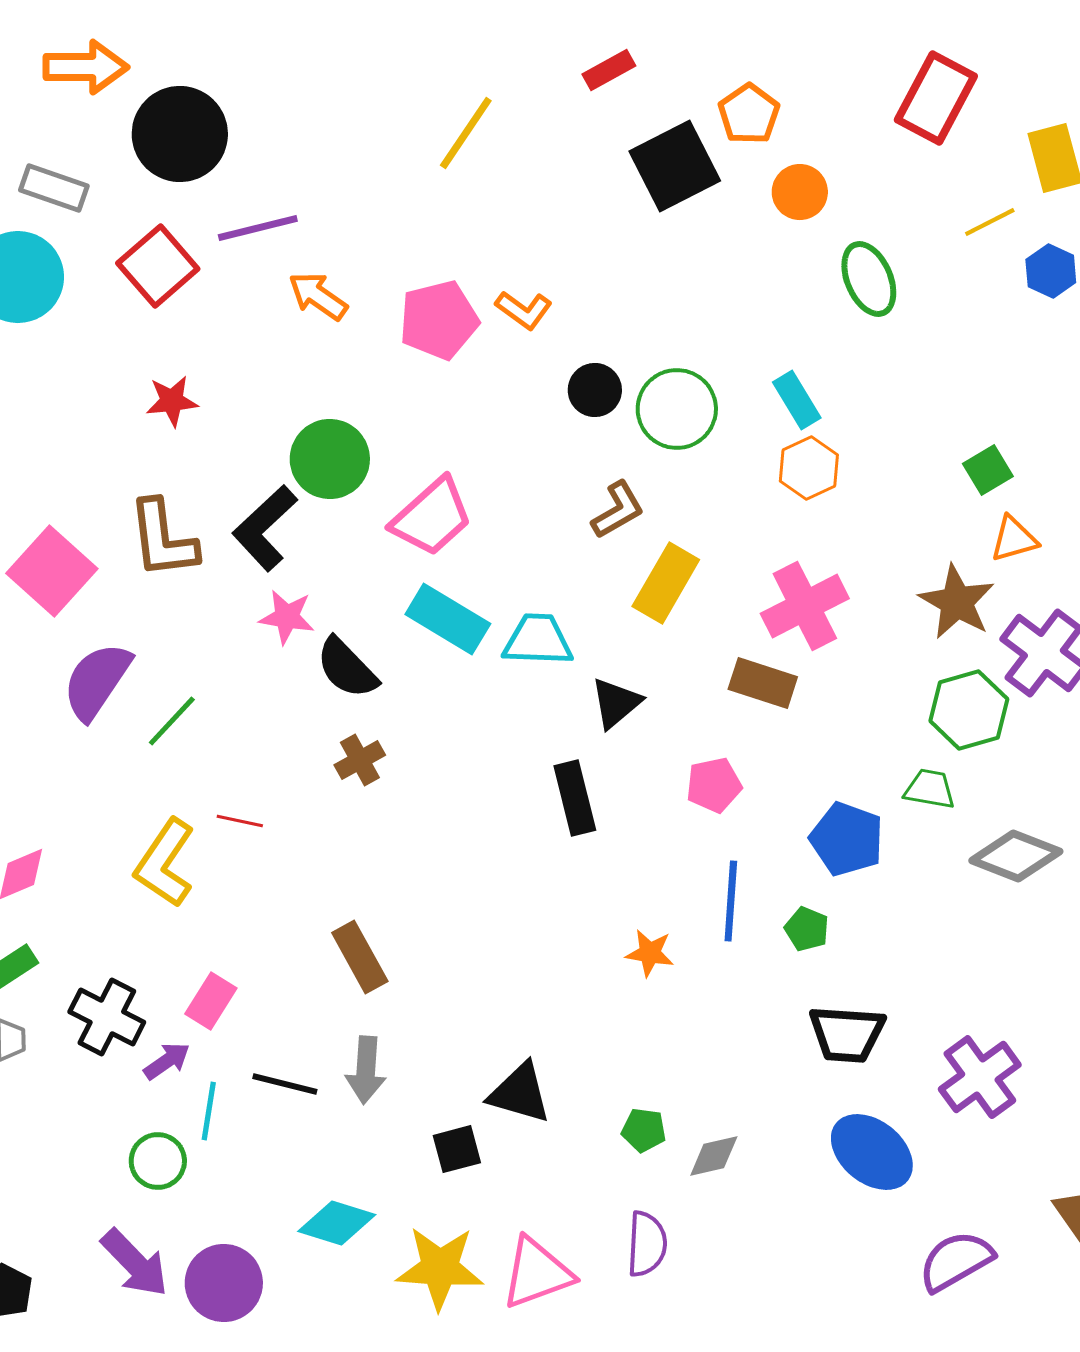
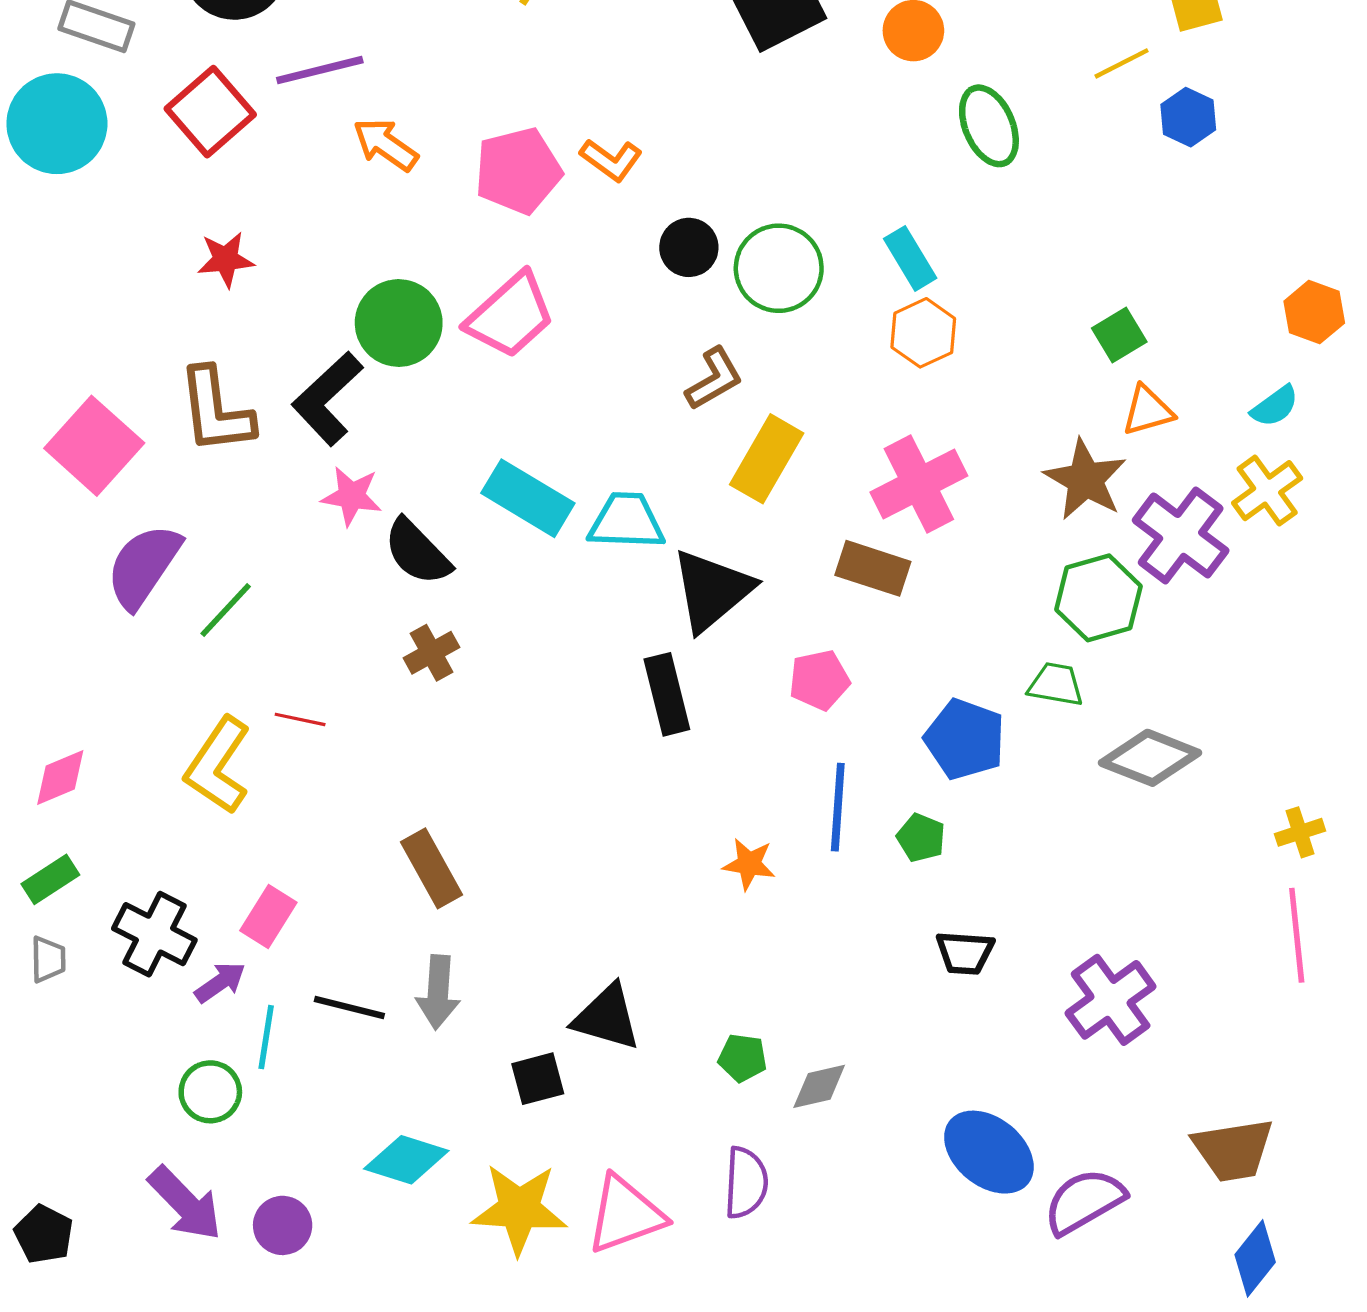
pink trapezoid: (432, 517) -> (510, 315), moved
black triangle: (616, 703) -> (712, 590), size x1.5
black trapezoid: (847, 1034) -> (965, 953), size x0.7
blue ellipse: (872, 1152) -> (989, 1152), moved
purple circle: (224, 1283) -> (283, 1225), size x0.7

